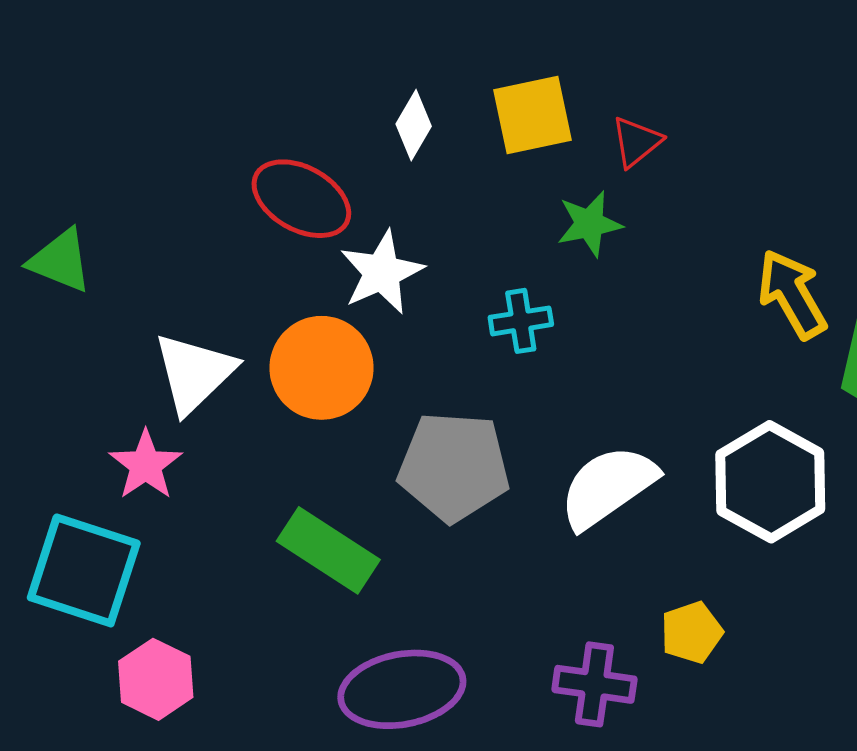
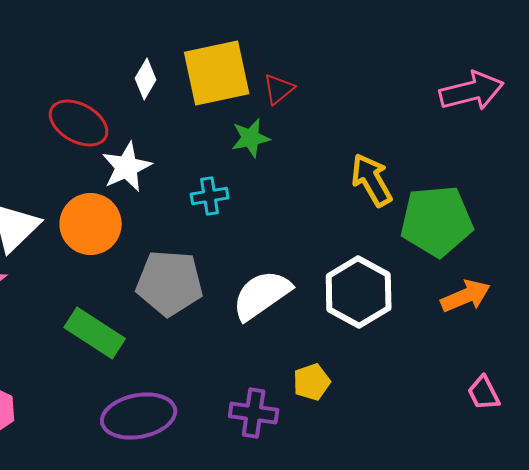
yellow square: (532, 115) -> (217, 73), size x1.4

